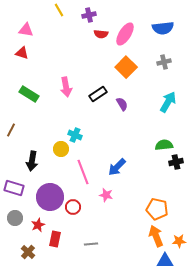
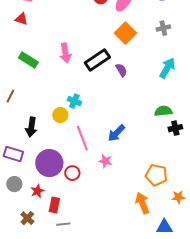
black rectangle: (98, 94) -> (97, 60), size x1.4
orange arrow: (156, 236) -> (142, 203), moved
orange star: (179, 241) -> (178, 197), moved
gray line: (91, 244) -> (63, 224), moved

